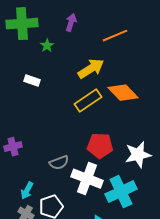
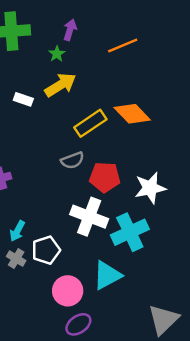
green star: (47, 46) -> (57, 54), moved
yellow arrow: (91, 69) -> (60, 85), moved
gray semicircle: (59, 163) -> (72, 160), moved

